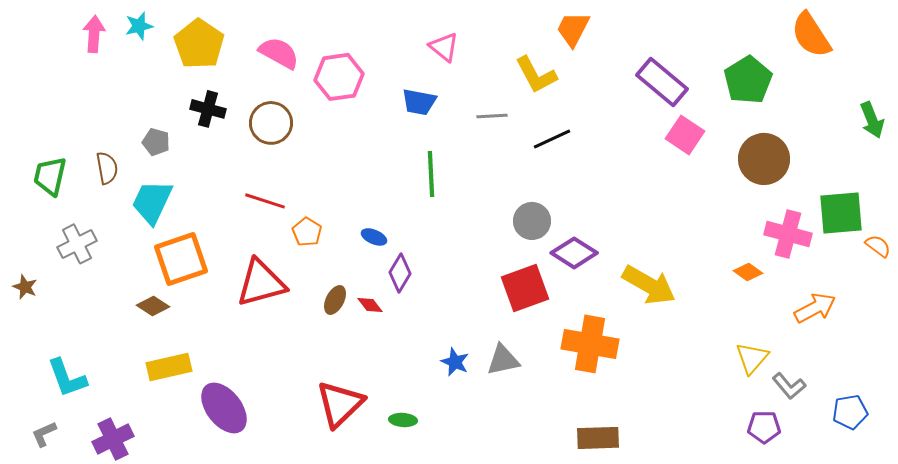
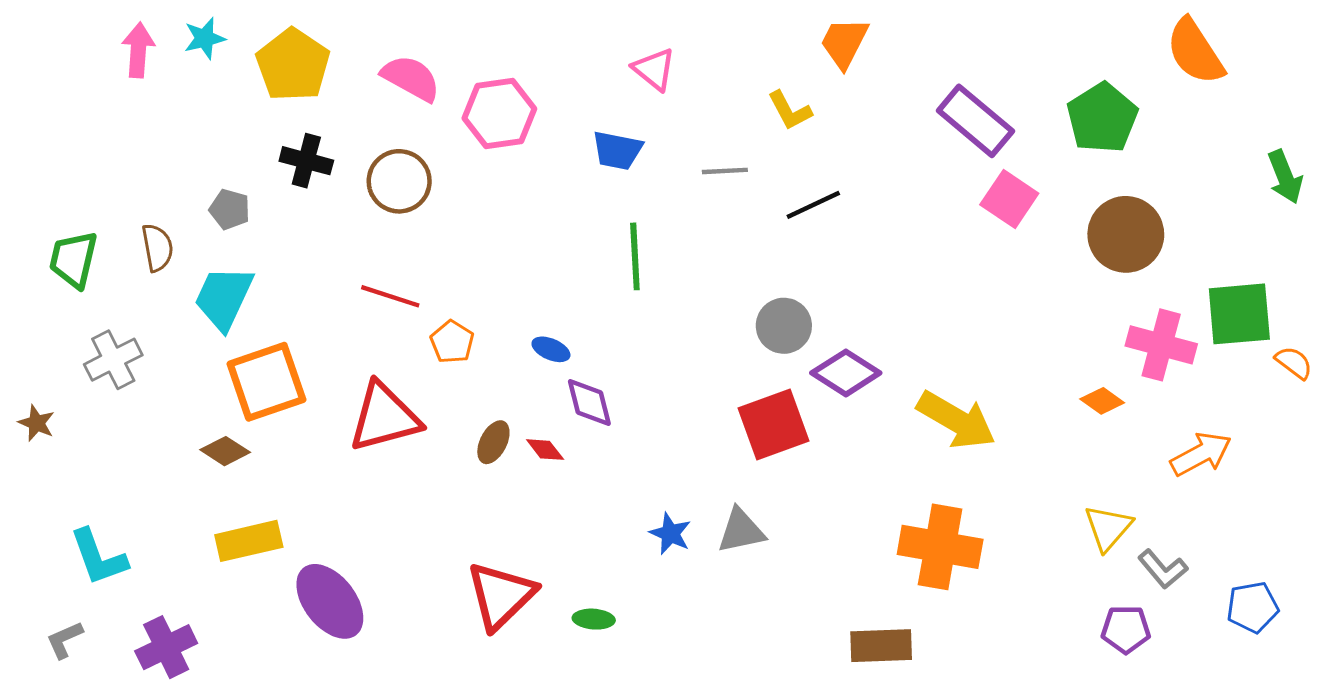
yellow L-shape: (536, 75) -> (790, 111), size x0.7
purple diamond: (400, 273) -> (589, 402), turned -45
orange cross: (590, 344) -> (940, 547), moved

